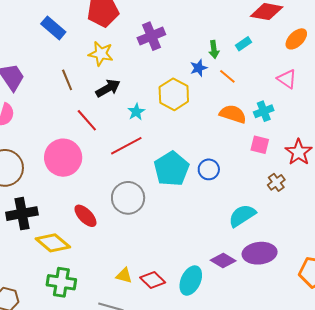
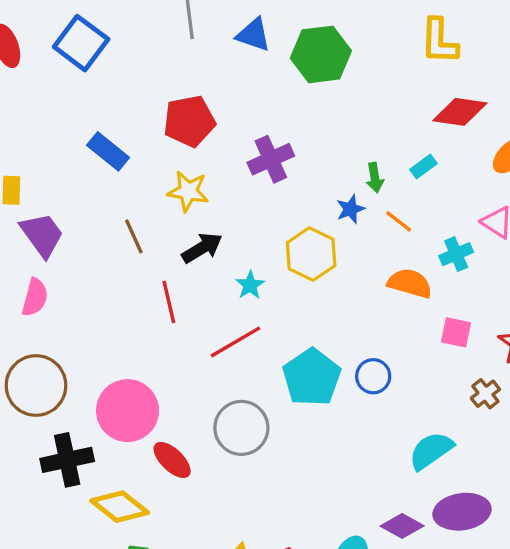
cyan cross: (264, 111) -> (456, 254), moved
red line: (87, 120) -> (169, 302), turned 30
pink circle: (63, 158) -> (128, 411), moved

